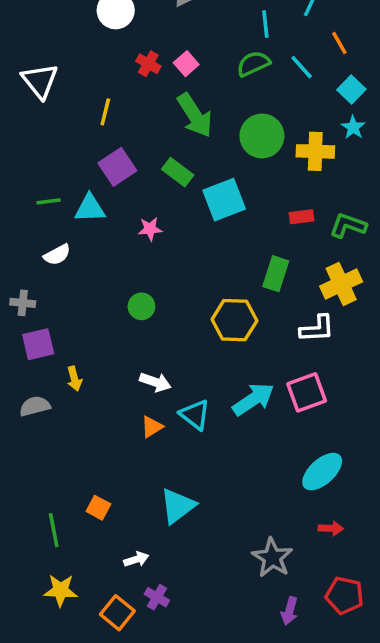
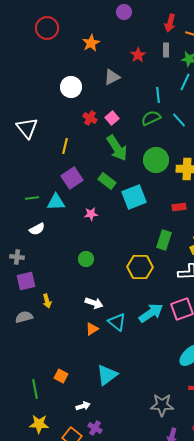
gray star: (272, 558) -> (162, 405), turned -30

